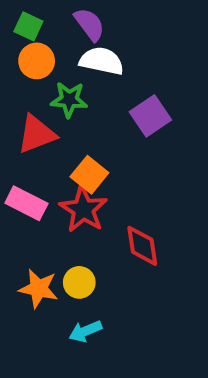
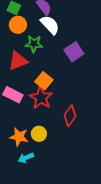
white semicircle: (102, 61) -> (50, 25), turned 35
red diamond: (142, 246) -> (70, 116), turned 45
cyan arrow: (85, 331) -> (26, 158), moved

